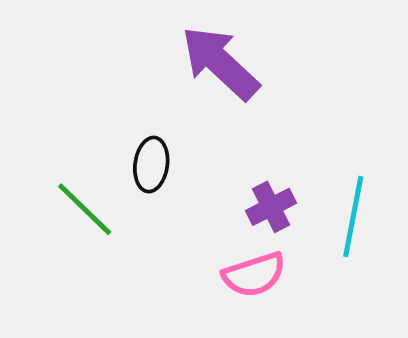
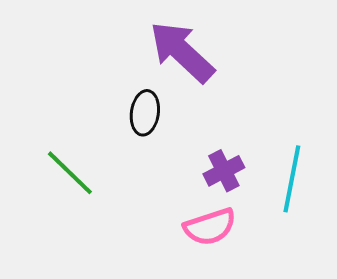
black ellipse: (151, 165) -> (145, 113), moved

